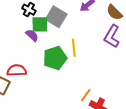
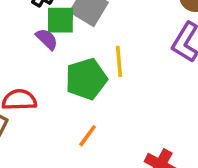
orange line: (86, 95) -> (88, 136), moved

